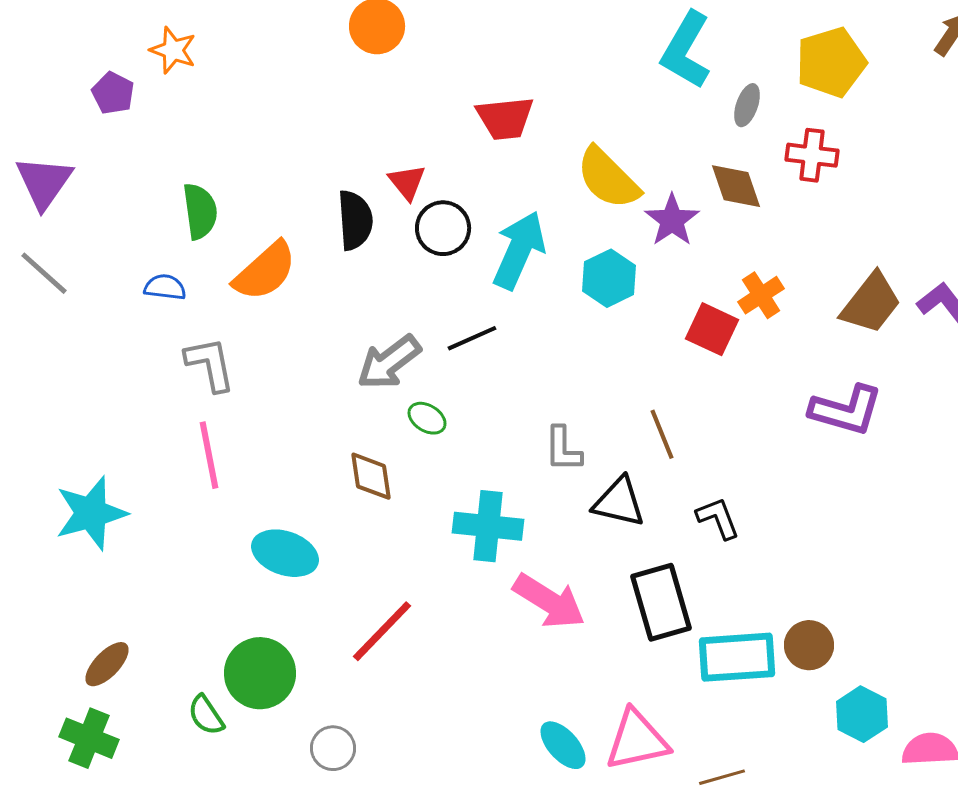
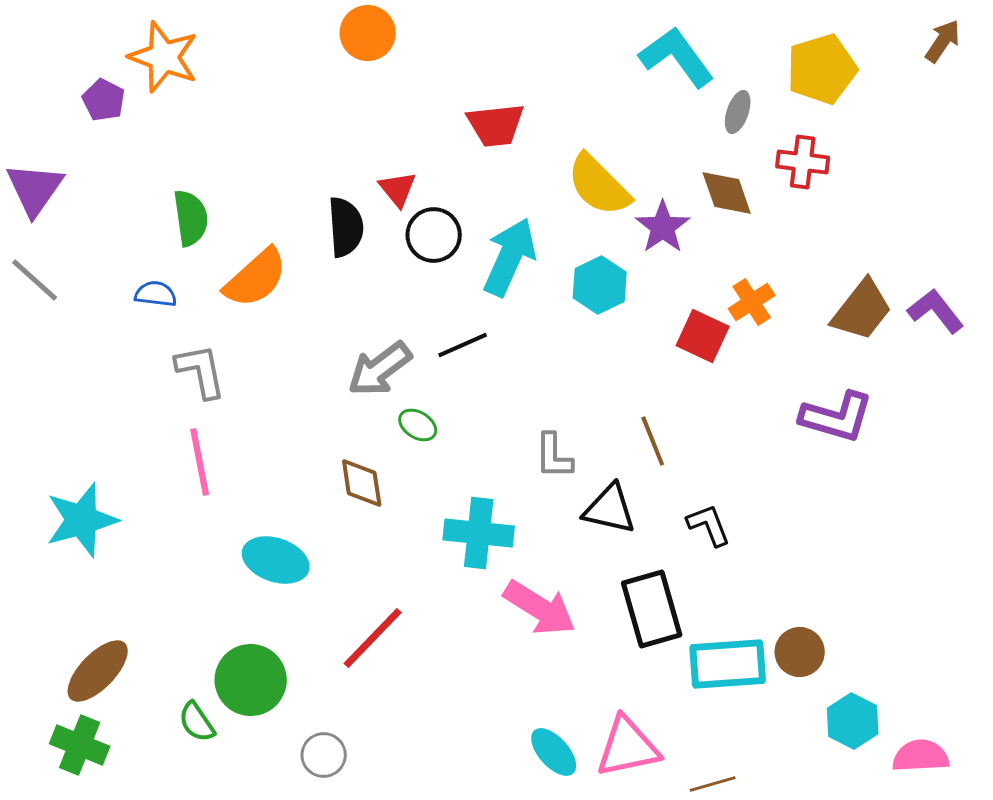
orange star: (173, 50) -> (164, 57), size x1.5
cyan L-shape: (686, 50) -> (677, 57), turned 114
brown ellipse: (107, 664) -> (98, 671), size x1.4

